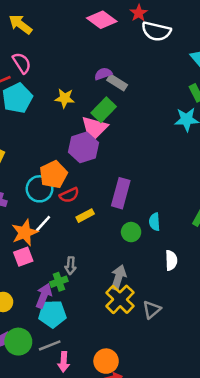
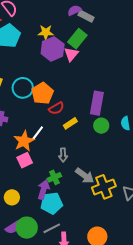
pink triangle: (94, 129) -> (71, 54), size x0.7
purple hexagon: (83, 147) -> (53, 49), moved
cyan circle: (40, 189) -> (23, 88), moved
green circle: (131, 232) -> (101, 126), moved
gray arrow: (70, 266) -> (63, 155), moved
gray arrow: (118, 277) -> (85, 176), moved, turned 114
yellow cross: (120, 299) -> (104, 187), turned 30

